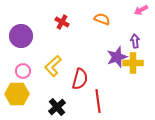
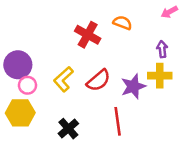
red cross: (62, 22) -> (88, 35), moved, size x1.5
purple circle: (21, 36) -> (18, 65), moved
purple star: (117, 57) -> (133, 86), moved
red semicircle: (80, 79) -> (98, 80), moved, turned 35

